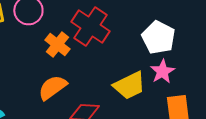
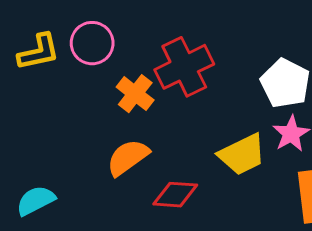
red cross: (90, 26) -> (184, 67), turned 30

